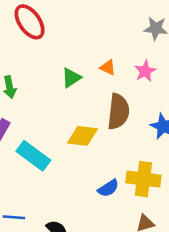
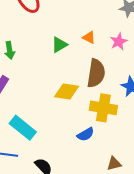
cyan rectangle: (33, 156) -> (23, 128), moved
yellow cross: (143, 179) -> (103, 108), moved

